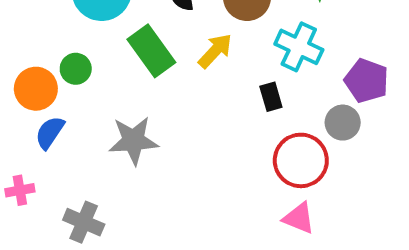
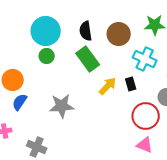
green rectangle: (151, 51) -> (88, 59), moved
yellow arrow: (215, 51) -> (108, 86), moved
green circle: (76, 69) -> (47, 56), moved

